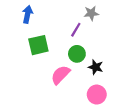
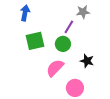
green circle: (77, 54) -> (63, 44), moved
pink circle: (97, 95) -> (75, 88), moved

